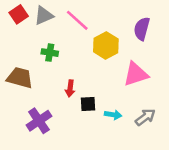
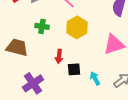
yellow hexagon: (106, 45) -> (77, 27), moved
cyan arrow: (113, 115) -> (95, 78), turned -128

